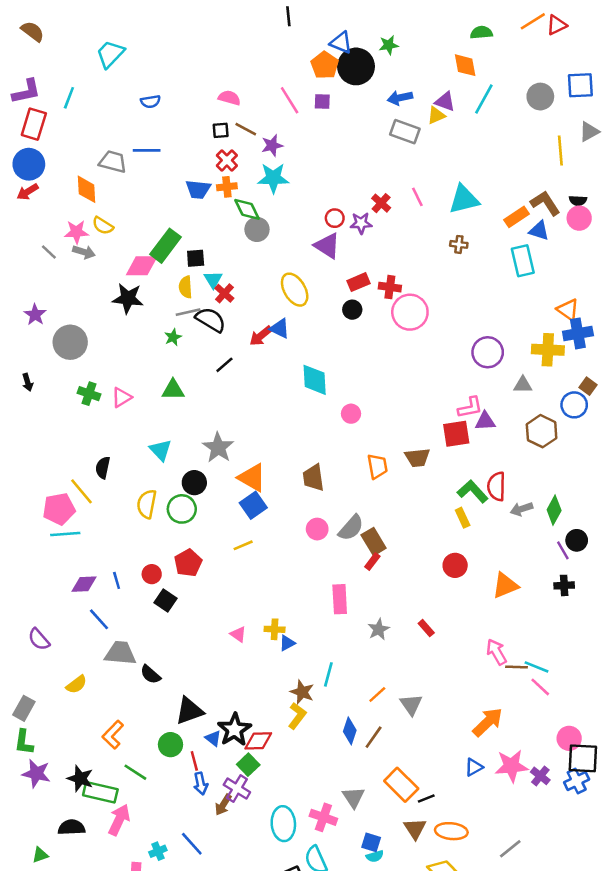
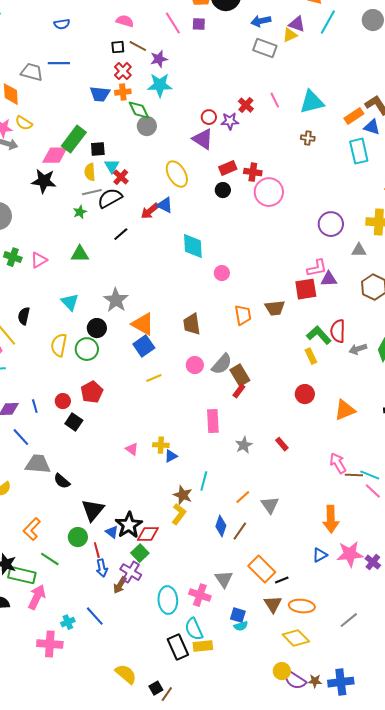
black semicircle: (211, 320) -> (110, 198), turned -60
yellow line: (243, 545) -> (154, 378), moved
black triangle: (189, 711) -> (93, 510), turned -30
orange arrow: (488, 722) -> (331, 519), turned 132

